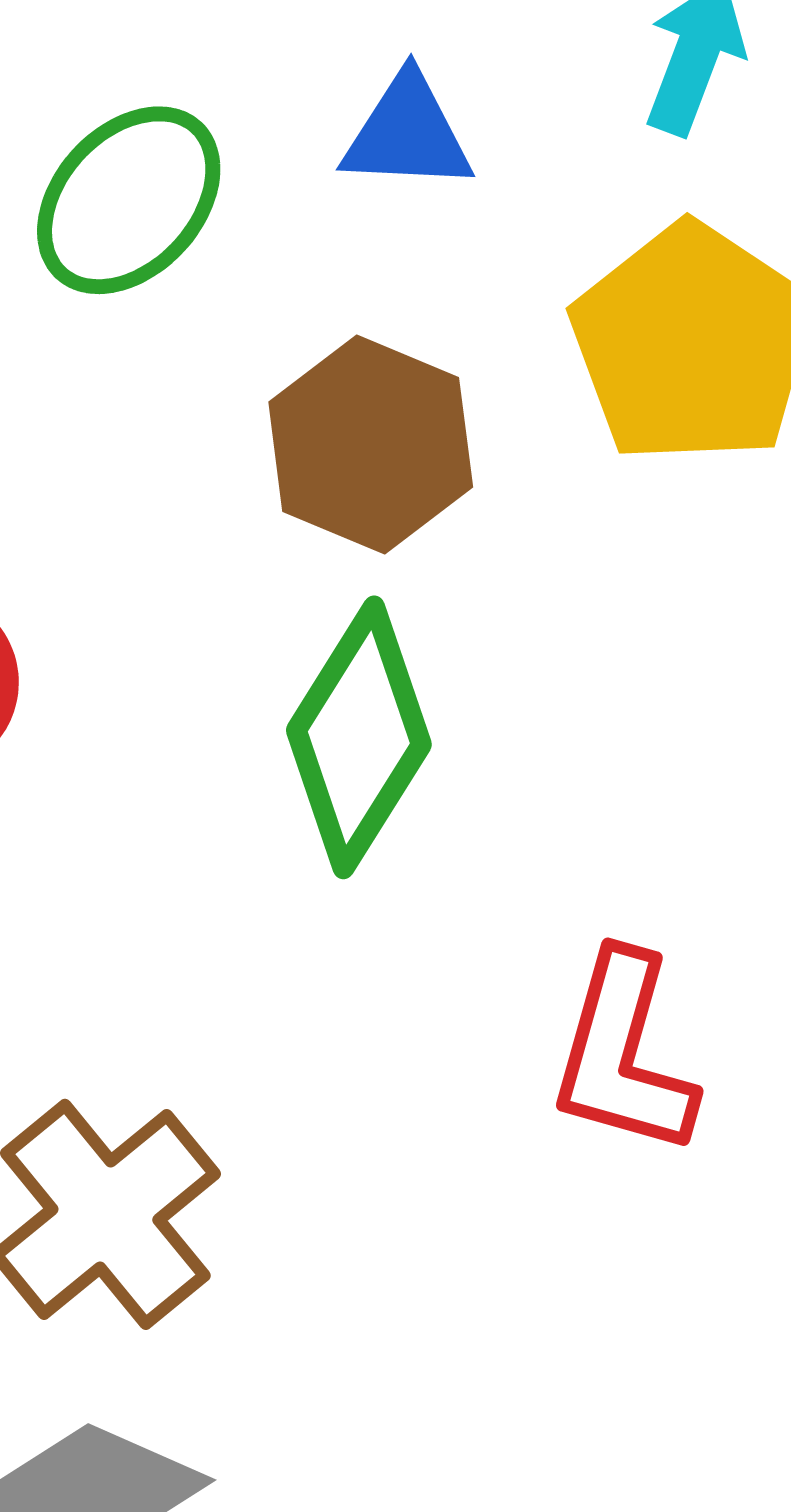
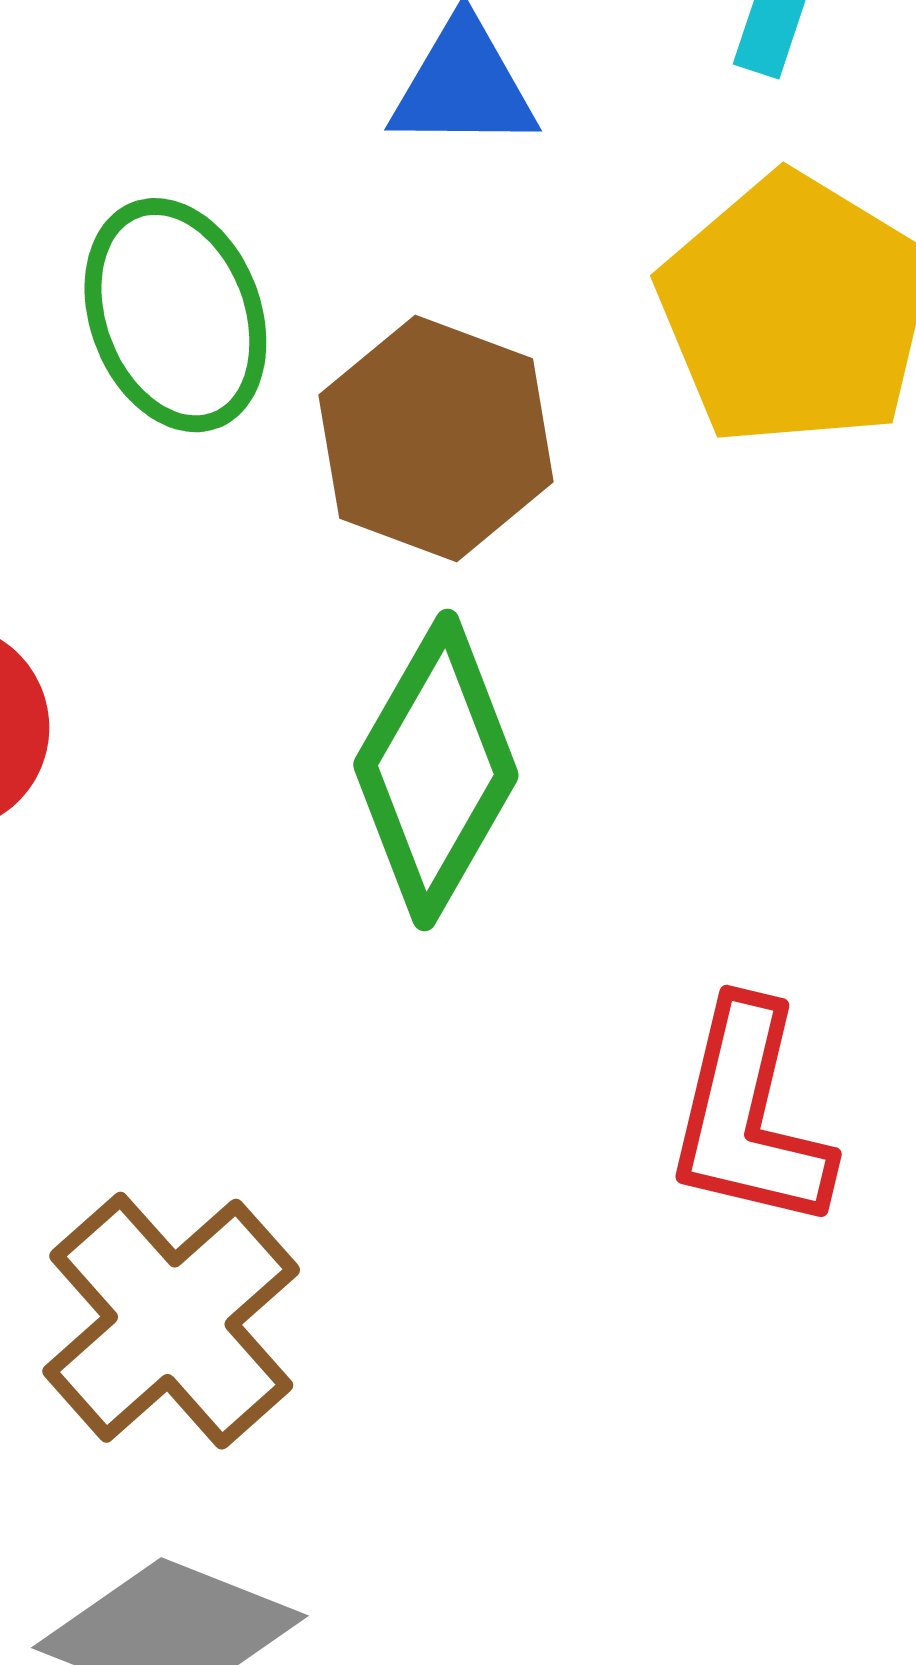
green ellipse: (129, 200) -> (175, 315), moved, turned -61

